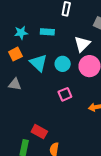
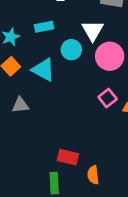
cyan circle: (63, 64) -> (71, 50), moved
pink square: (65, 94) -> (108, 98), moved

